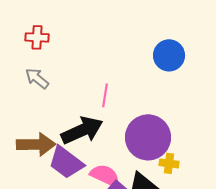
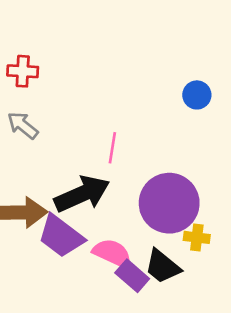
blue circle: (169, 55) -> (197, 95), size x0.7

